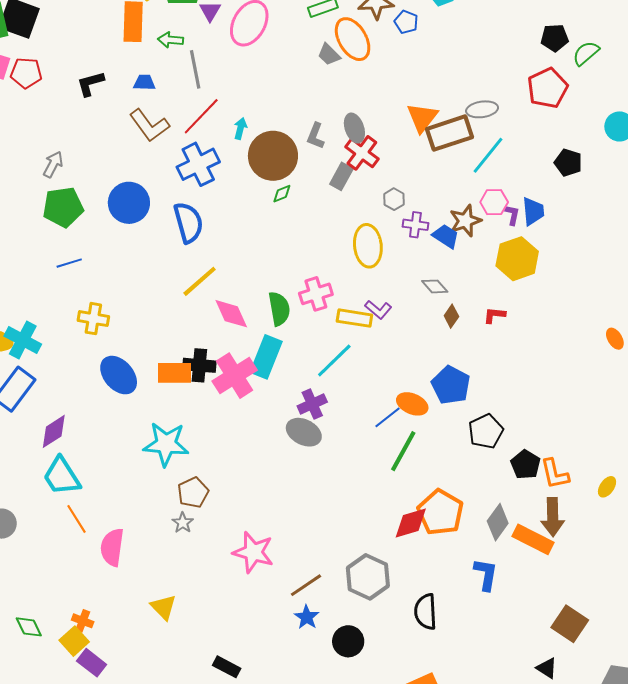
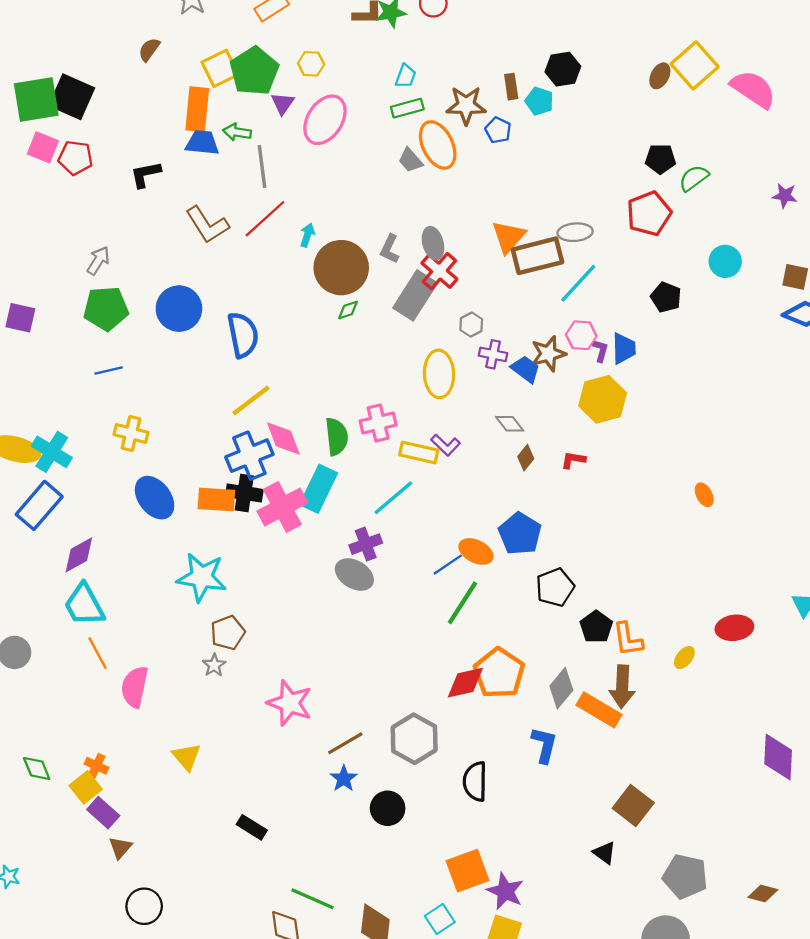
blue trapezoid: (144, 82) -> (202, 143), moved, size x1.4
blue cross: (198, 164) -> (249, 456), moved
gray rectangle: (341, 176) -> (415, 295), size x1.6

